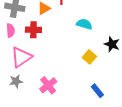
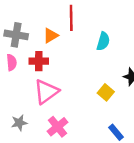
cyan semicircle: (84, 24) -> (103, 41), moved, turned 91
pink triangle: (21, 57) -> (46, 92), moved

